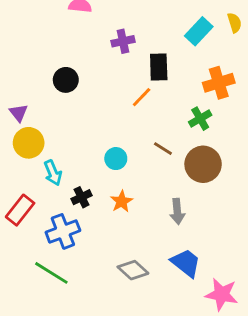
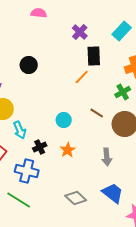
purple cross: (123, 41) -> (80, 32), moved, turned -35
blue cross: (63, 231) -> (27, 171), turned 35

